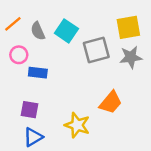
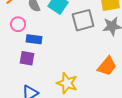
orange trapezoid: (111, 102) -> (107, 66), moved
purple square: (30, 110) -> (27, 58), moved

